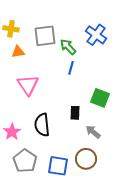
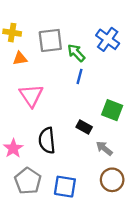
black rectangle: (75, 113) -> (84, 127), turned -64
brown circle: (86, 159) -> (112, 180), moved

